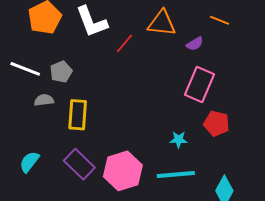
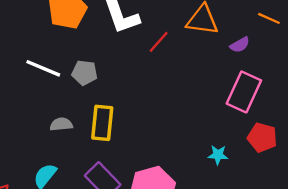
gray pentagon: (61, 72) -> (85, 73), turned 30
gray semicircle: (44, 100) -> (61, 124), moved

